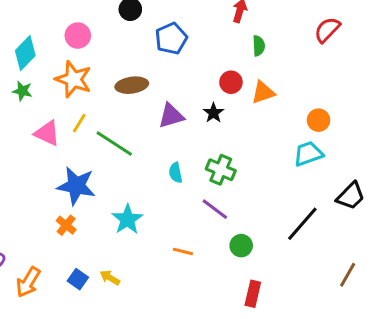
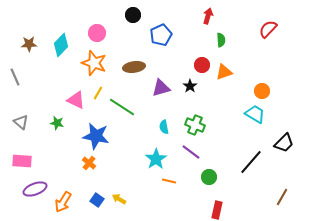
green star: (22, 91) -> (57, 123), moved
cyan trapezoid: (308, 154) -> (255, 114), turned 50
cyan star: (127, 219) -> (156, 159), moved

